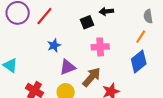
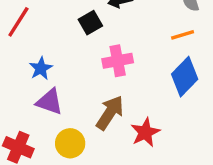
orange line: (141, 37) -> (183, 35), turned 48
purple triangle: (68, 67) -> (50, 102), moved, turned 48

